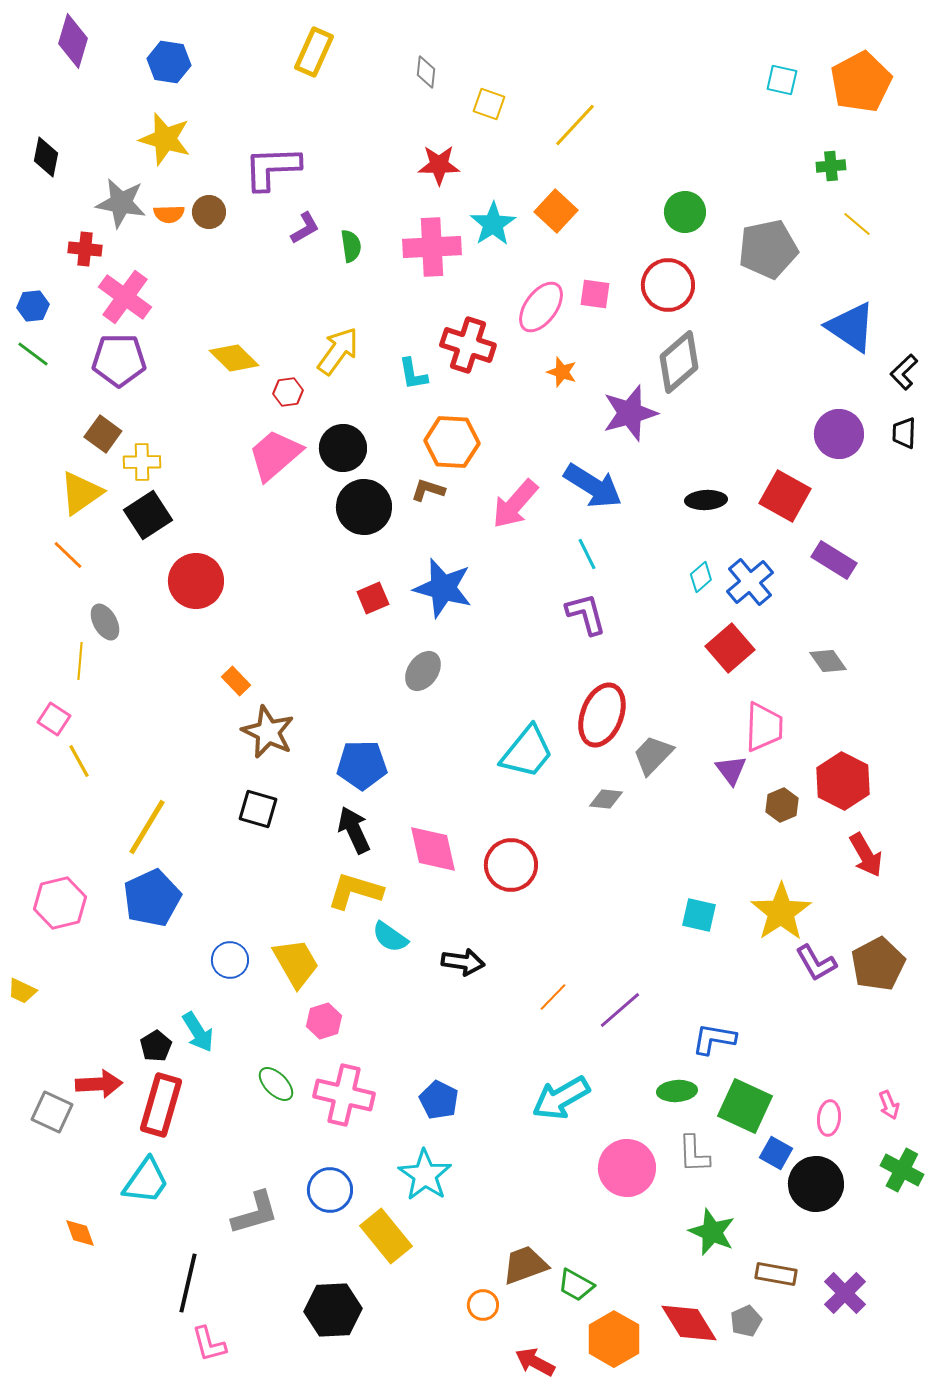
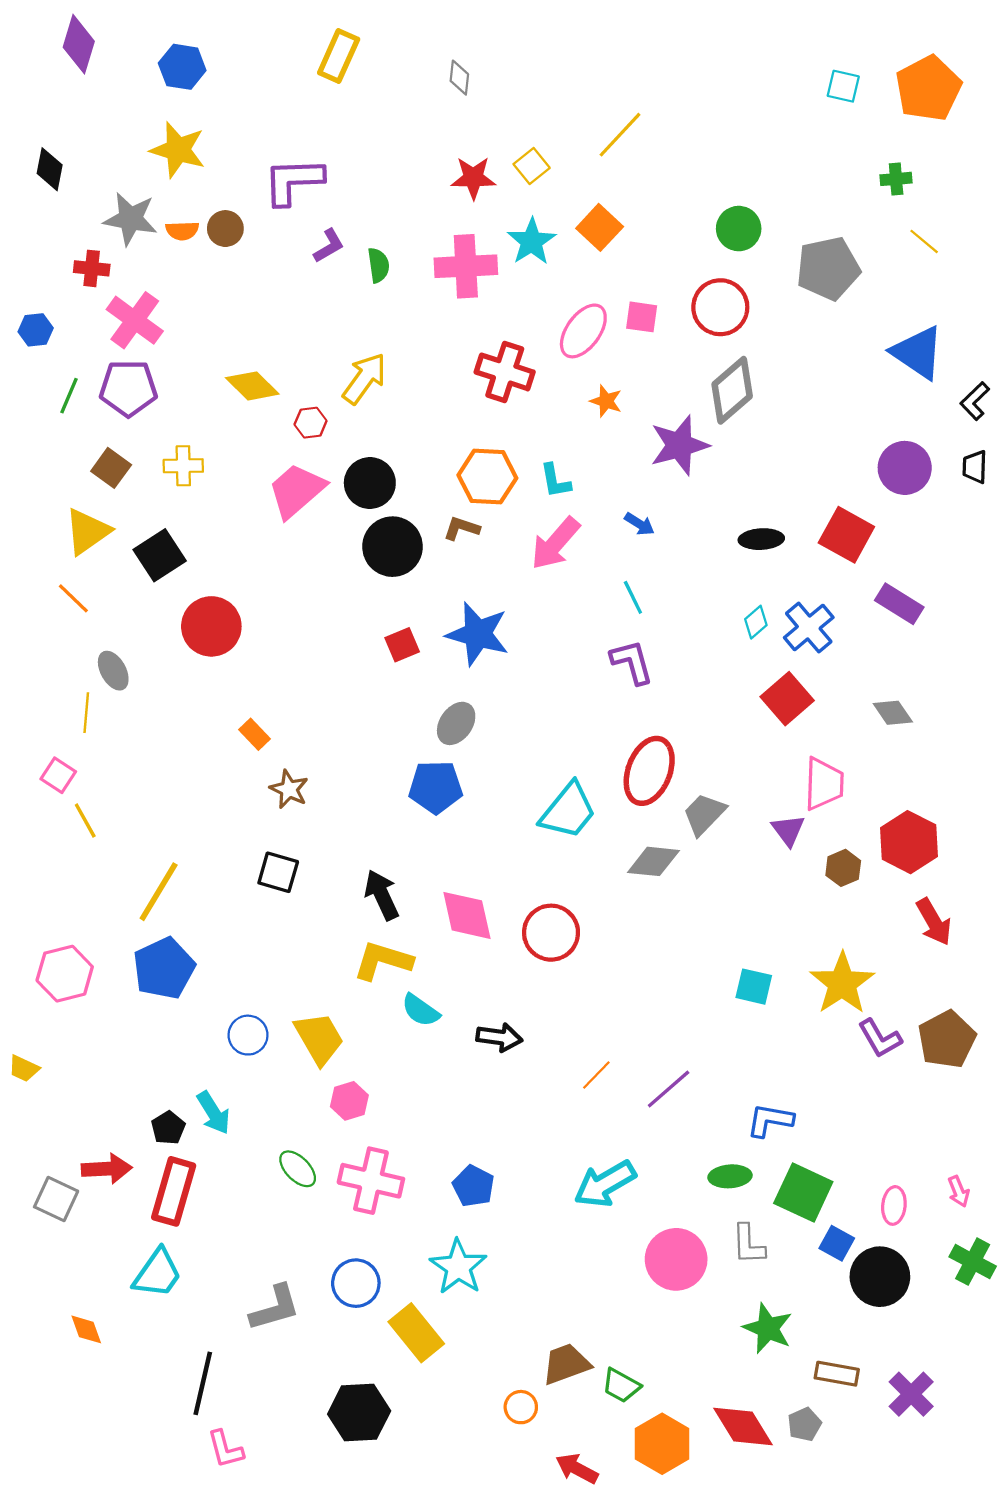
yellow square: (489, 104) -> (532, 166), moved, turned 32
green line: (33, 354) -> (69, 396), moved, turned 76
cyan L-shape: (413, 374) -> (555, 481), moved
yellow cross: (142, 462) -> (183, 466), moved
blue arrow: (593, 486) -> (639, 524), size x0.5
brown star: (268, 732) -> (289, 789), size x0.7
blue pentagon: (362, 765) -> (436, 787), moved
gray diamond: (606, 799) -> (653, 861), size x1.4

